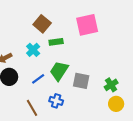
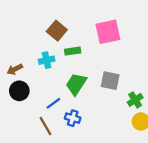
cyan cross: (33, 50) -> (47, 60), turned 32
blue line: (38, 79) -> (53, 103), moved
gray square: (81, 81) -> (110, 81), moved

